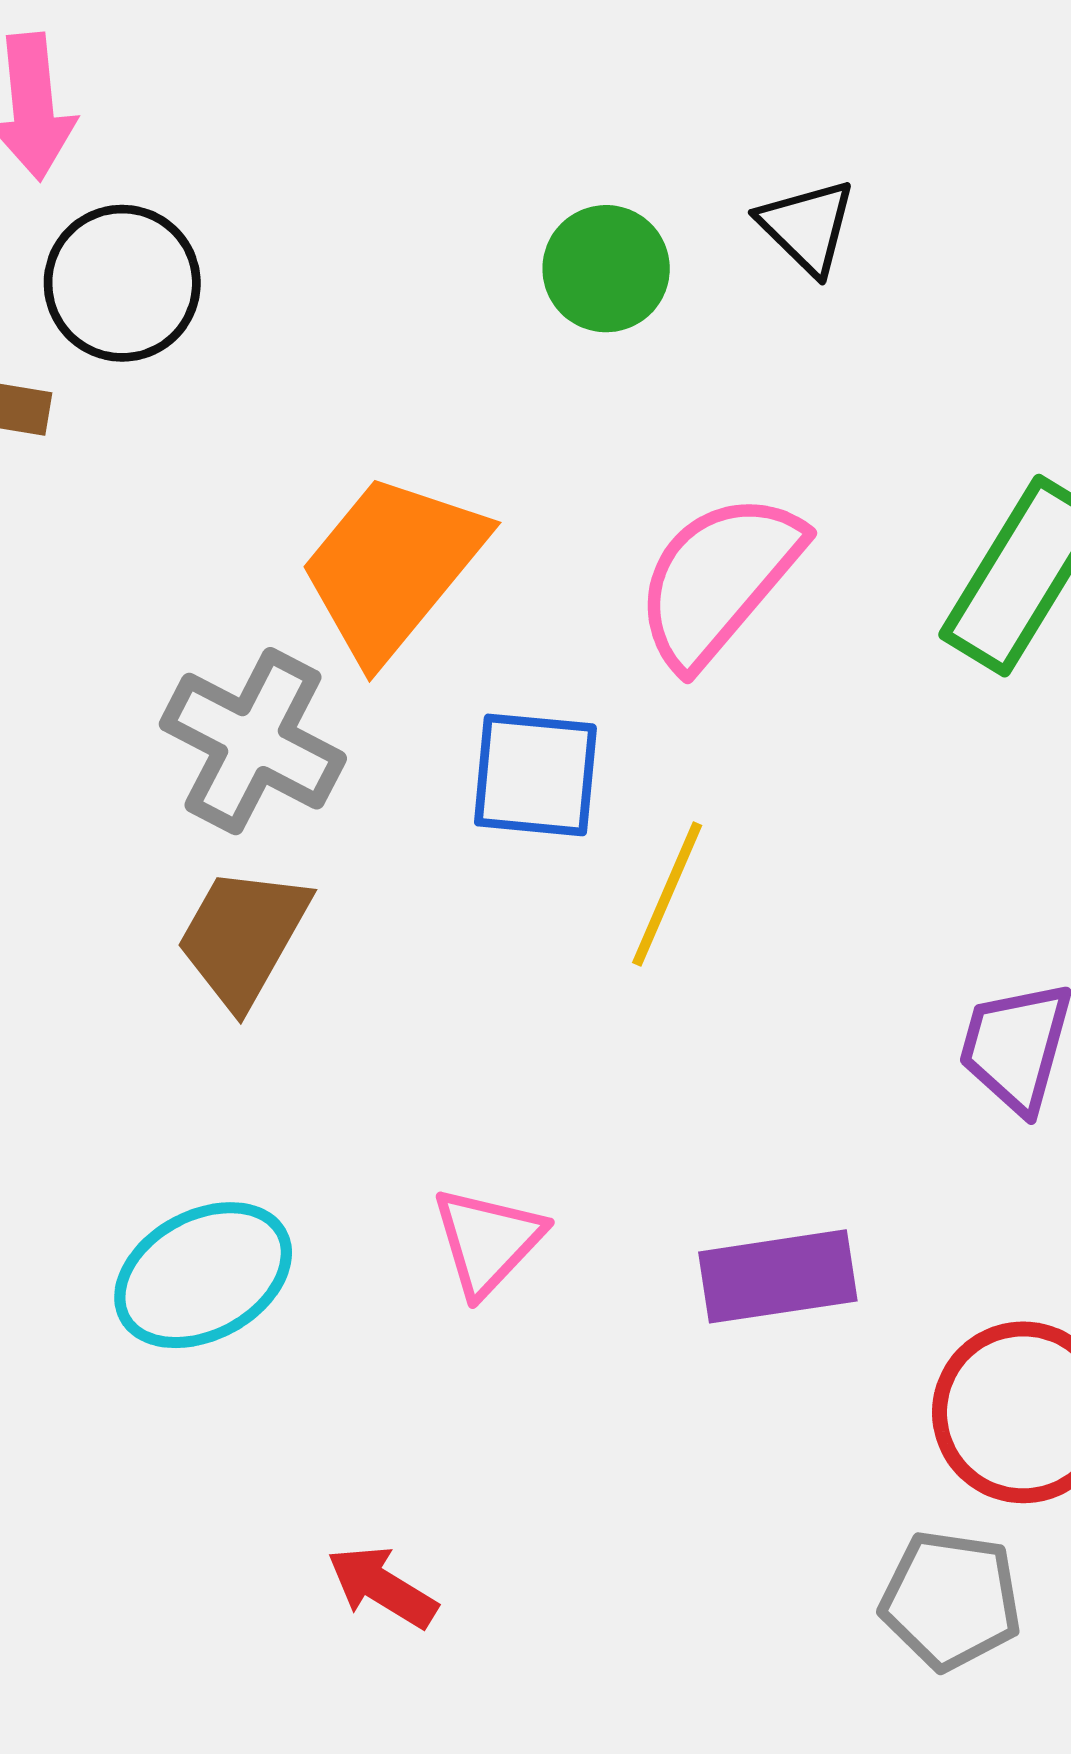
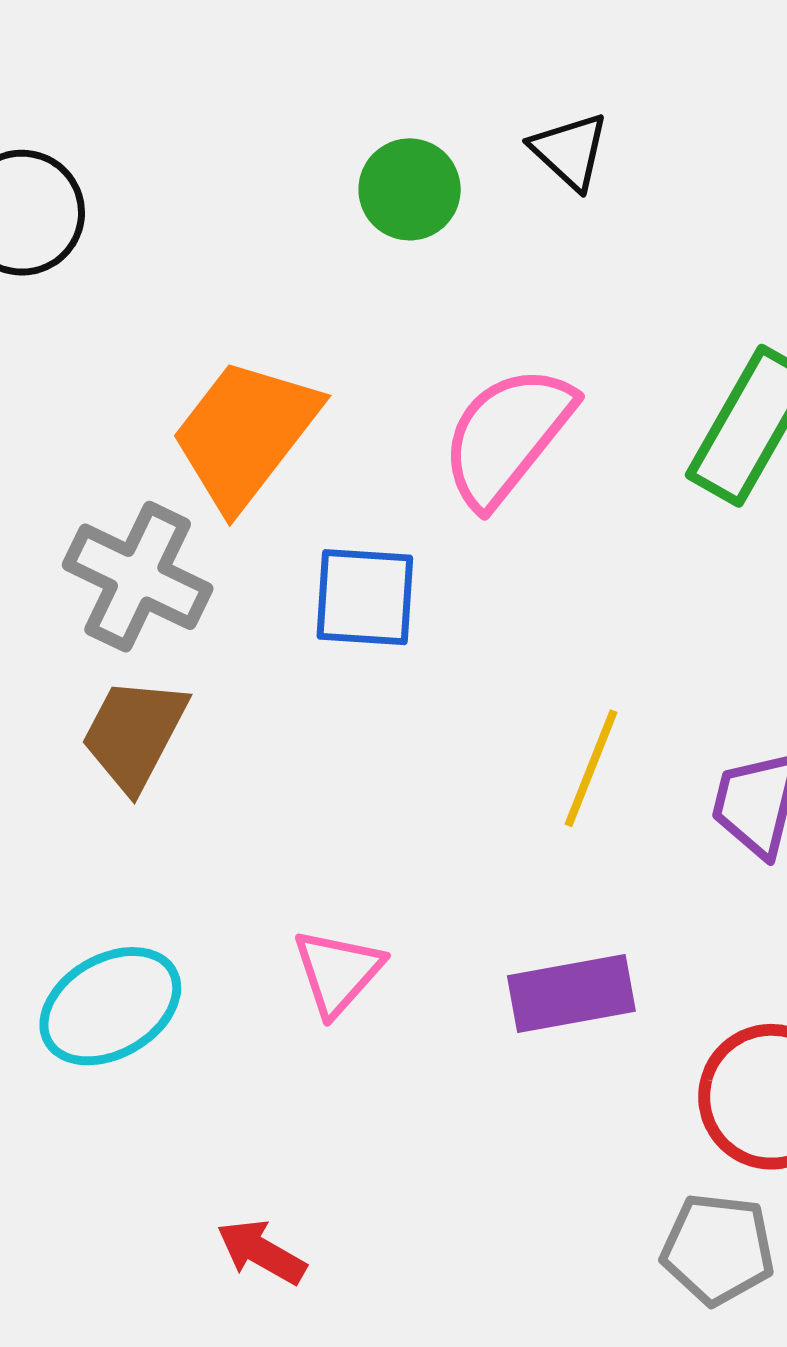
yellow line: (667, 894) -> (591, 768), moved

